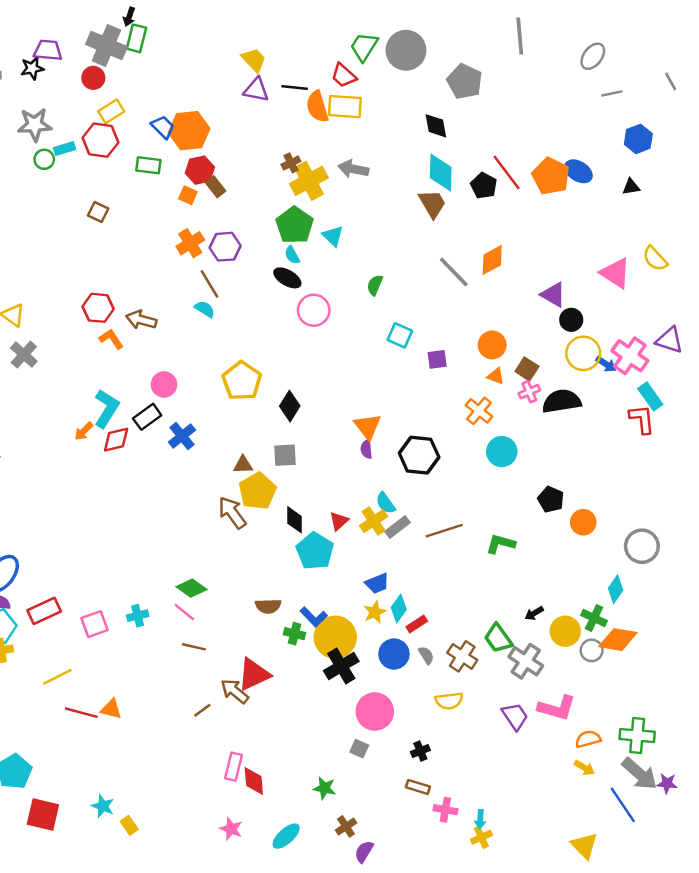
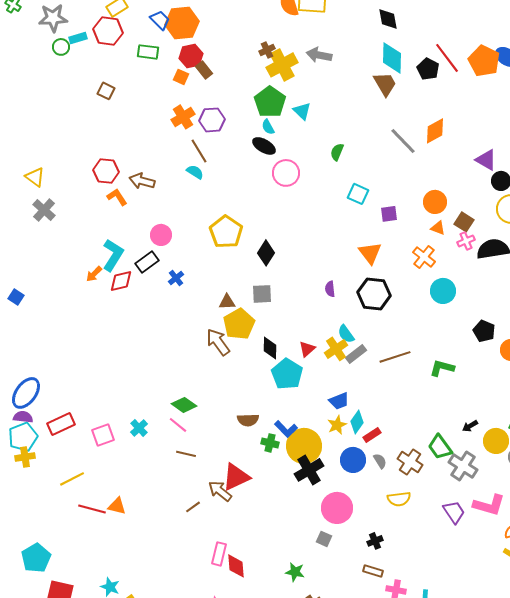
orange triangle: (368, 426) -> (370, 253), moved
blue cross: (182, 436) -> (176, 278), size x0.7
cyan cross: (138, 616) -> (139, 428), turned -30

